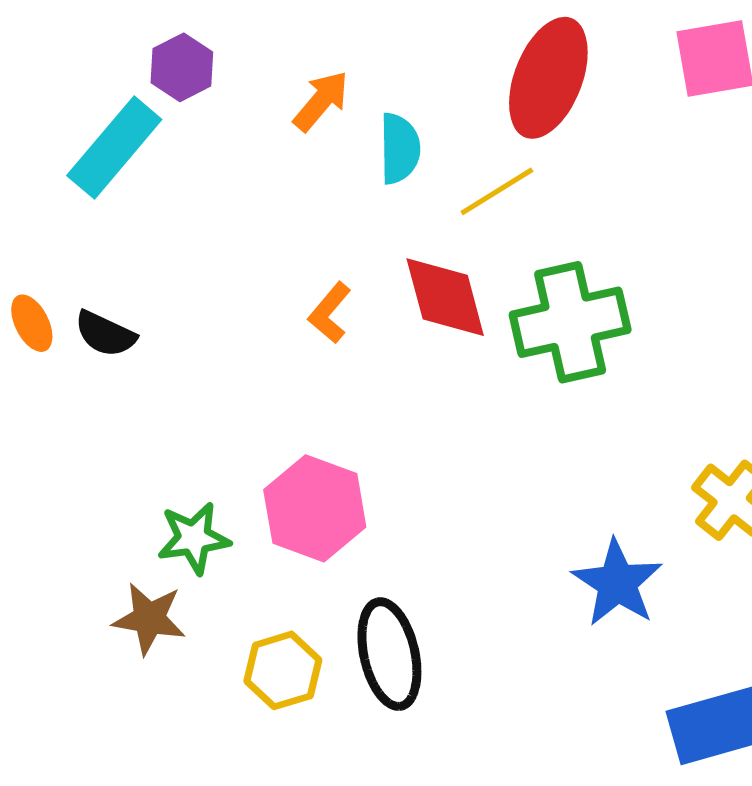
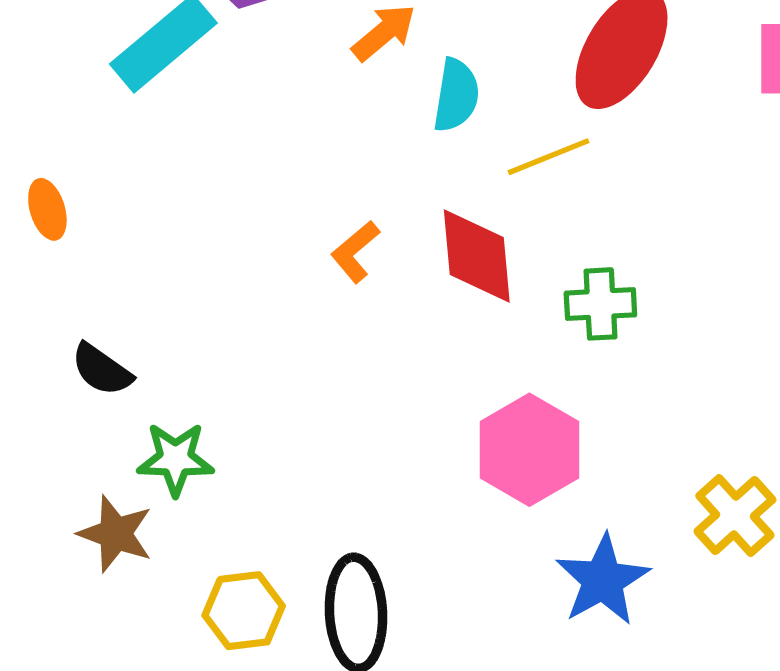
green cross: (570, 322) -> (600, 304), size x0.6
black semicircle: (105, 334) -> (102, 370), moved
pink hexagon: (315, 508) -> (529, 450), moved

